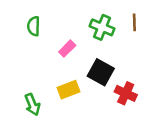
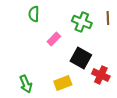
green semicircle: (34, 26) -> (34, 14), moved
yellow rectangle: (68, 90) -> (63, 83), moved

